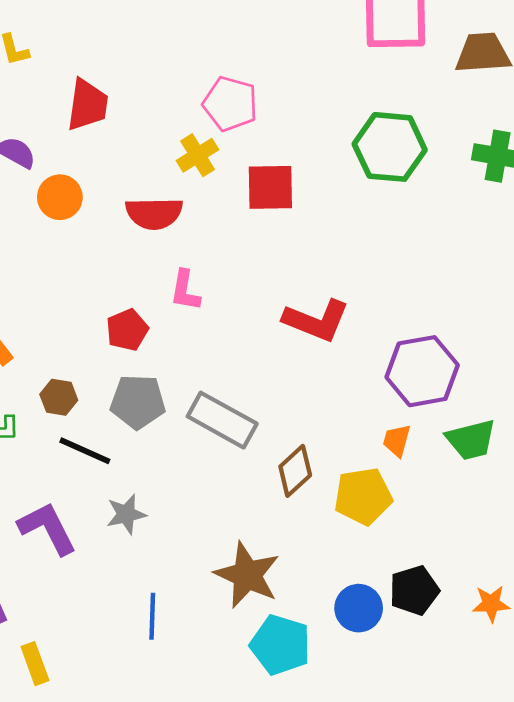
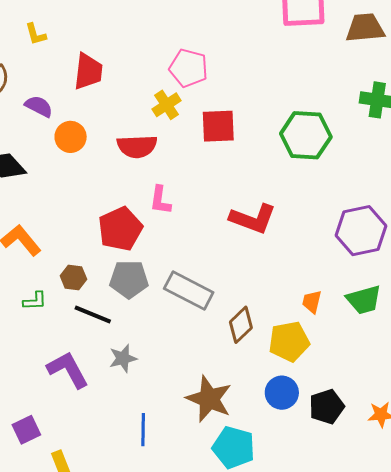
green hexagon: (390, 147) -> (306, 135), moved
red pentagon: (127, 330) -> (120, 229), size x1.5
purple hexagon: (422, 371) -> (361, 231), moved
blue circle: (359, 608) -> (282, 393), moved

